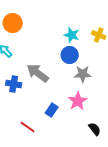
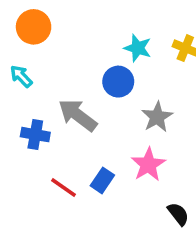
blue circle: (70, 55) -> (118, 82), moved
gray star: (83, 74) -> (157, 117), turned -30
red line: (28, 127) -> (64, 187), moved

